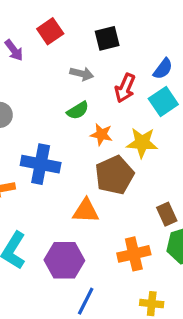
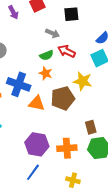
red arrow: (125, 88) -> (67, 51), moved, turned 84
orange star: (101, 135) -> (46, 73), moved
orange triangle: (86, 211) -> (37, 103), moved
purple hexagon: (64, 260) -> (37, 144), moved

